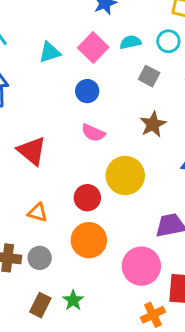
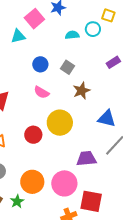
cyan circle: (168, 41) -> (93, 29), moved
pink square: (93, 48) -> (34, 19), moved
gray square: (149, 76) -> (68, 67), moved
orange circle: (89, 240) -> (32, 182), moved

